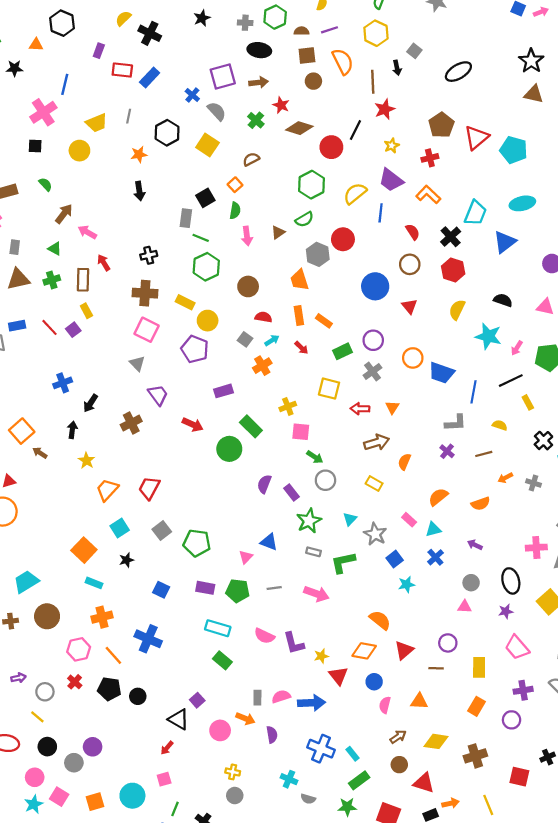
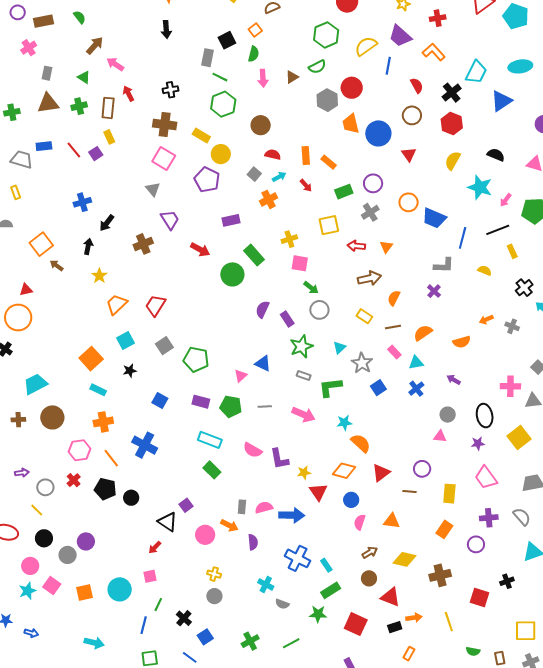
orange trapezoid: (299, 280) -> (351, 124), moved
yellow square: (329, 389) -> (329, 225), turned -30
brown line: (484, 454) -> (393, 327), moved
cyan star: (406, 584) -> (344, 423), moved

